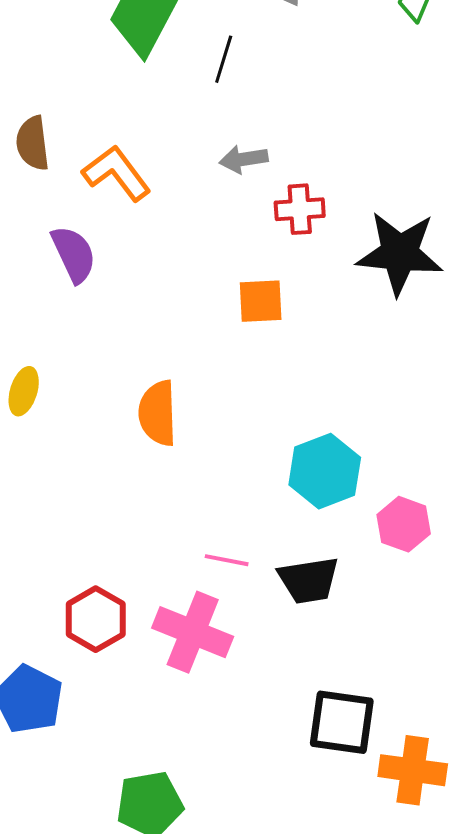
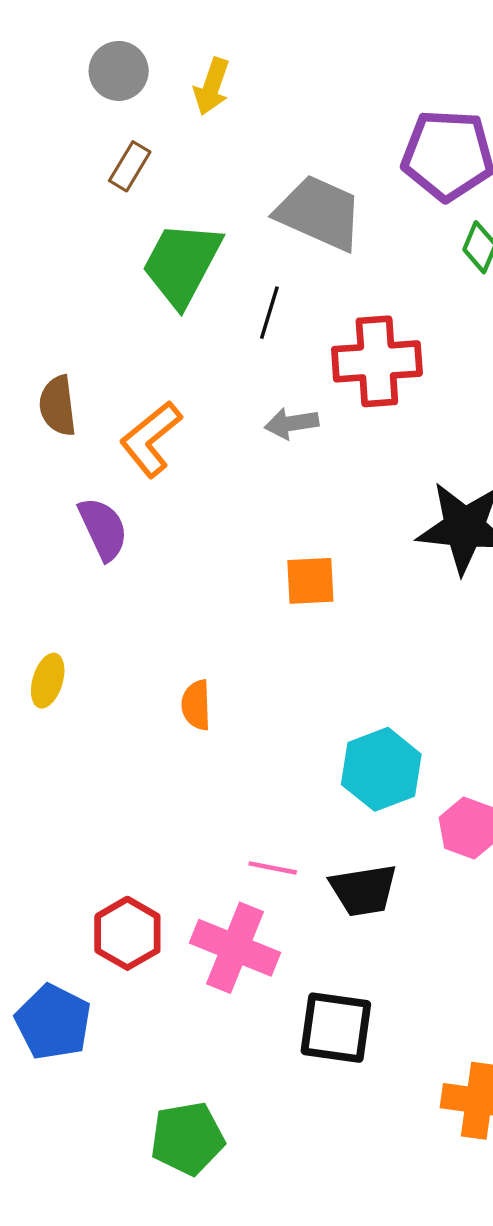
orange L-shape: (117, 173) -> (151, 439), turned -92
red cross: (300, 209) -> (377, 361), moved, size x1.6
orange semicircle: (158, 413) -> (196, 705), size x0.7
black square: (342, 722) -> (336, 1028), moved

